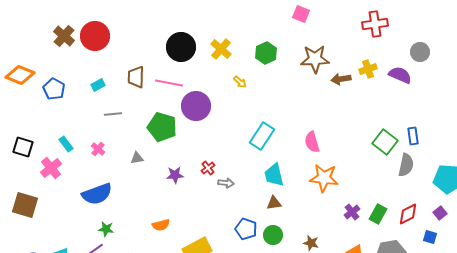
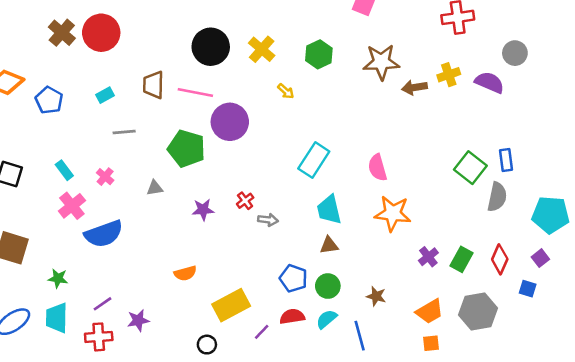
pink cross: (51, 168) -> (72, 206), moved
red diamond: (408, 214) -> (500, 259), turned -40
green star: (106, 229) -> (58, 278), moved

